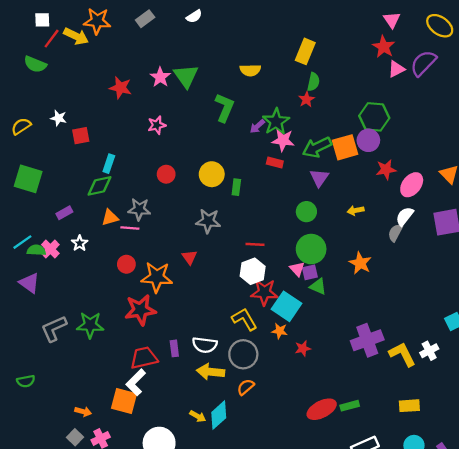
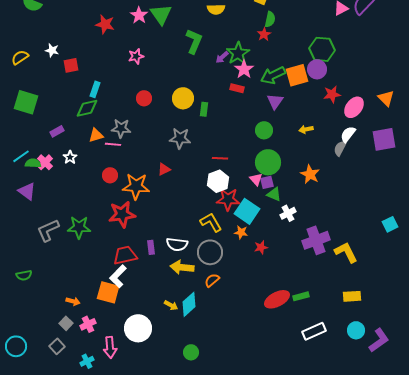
pink star: (283, 140) -> (244, 69), turned 30
red triangle: (190, 257) -> (164, 169), turned 40
white cross: (429, 351) -> (288, 213), moved

